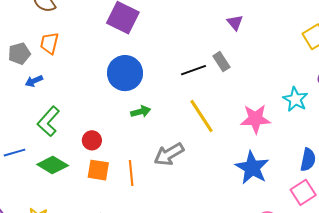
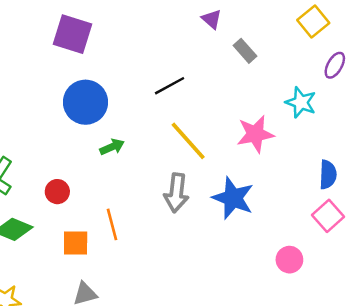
gray rectangle: (221, 62) -> (245, 51), moved
gray arrow: (169, 154) -> (176, 193), moved, turned -44
blue star: (252, 168) -> (233, 198), moved
orange square: (98, 170) -> (76, 243), moved

